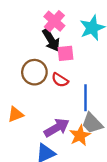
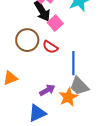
pink square: (66, 53) -> (55, 23), turned -35
purple arrow: (57, 128) -> (47, 90), size x0.7

